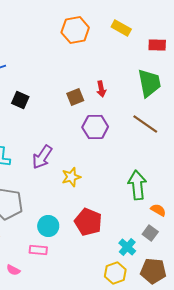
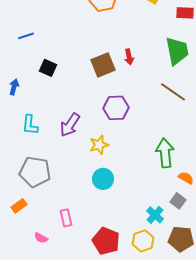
brown square: (75, 97) -> (103, 65), size x1.4
purple hexagon: (95, 127) -> (116, 108), moved
red pentagon: (88, 222) -> (106, 241), moved
cyan circle: (48, 226) -> (103, 179), moved
pink rectangle: (38, 250) -> (66, 218), turned 72

